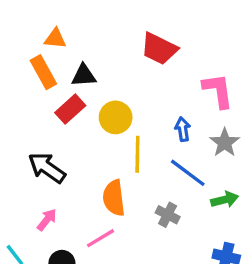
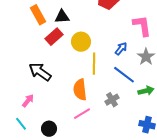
blue arrow: (183, 129) -> (121, 49), turned 48
gray cross: (168, 215) -> (112, 100), turned 32
pink arrow: (47, 220) -> (28, 101), moved
pink line: (100, 238) -> (82, 114), moved

